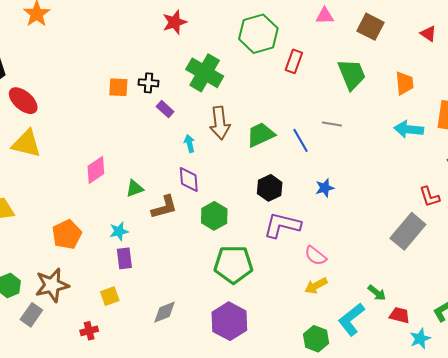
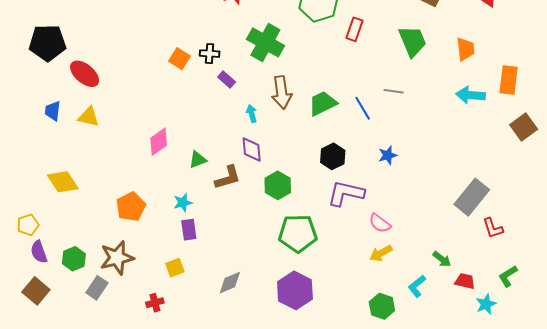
orange square: (118, 87) -> (180, 59), turned 30
yellow triangle: (26, 144) -> (89, 117), size x0.7
red L-shape: (430, 197) -> (493, 228), moved
cyan L-shape: (351, 319) -> (417, 286), size x0.7

